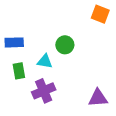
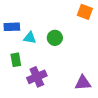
blue rectangle: (14, 42) -> (12, 27), moved
cyan triangle: (45, 61) -> (30, 38), moved

